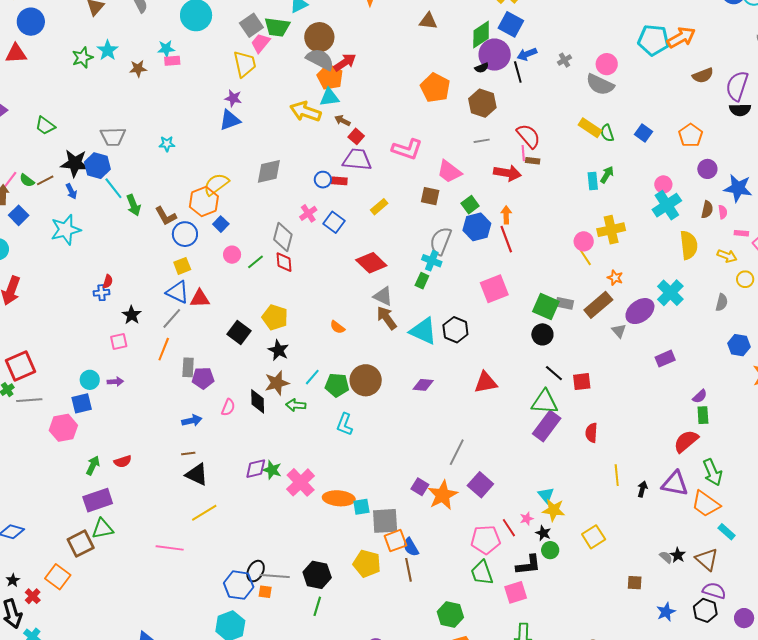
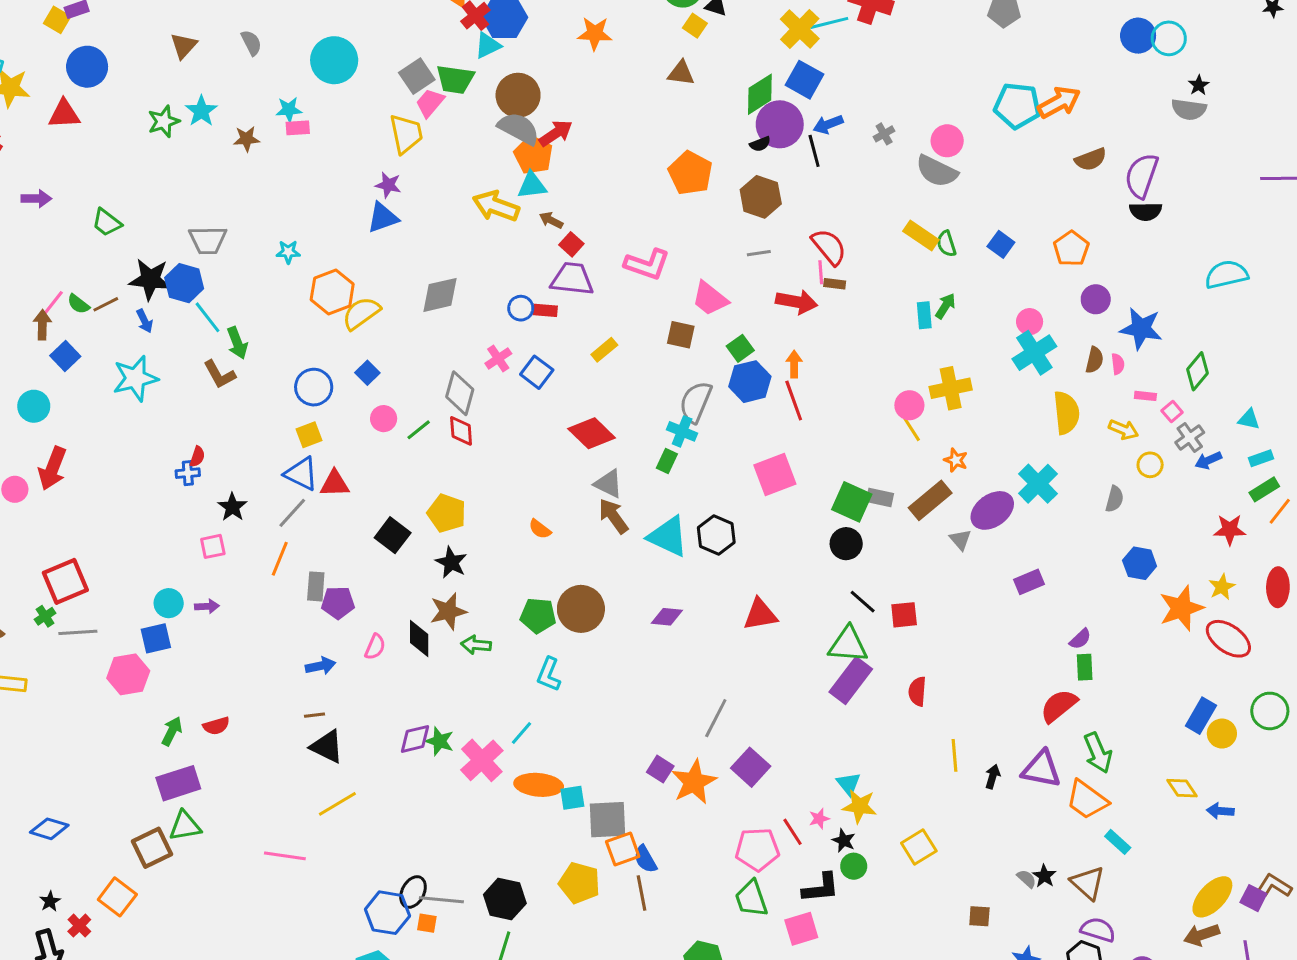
orange hexagon: (204, 202) -> (332, 292), moved
brown L-shape: (166, 216) -> (219, 374), moved
cyan line: (312, 377) -> (522, 733), moved

